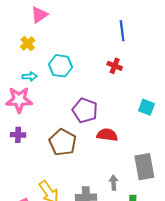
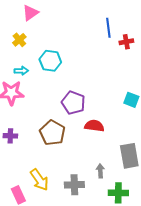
red cross: (115, 66) -> (126, 42), moved, turned -32
purple cross: (18, 135) -> (10, 136), moved

